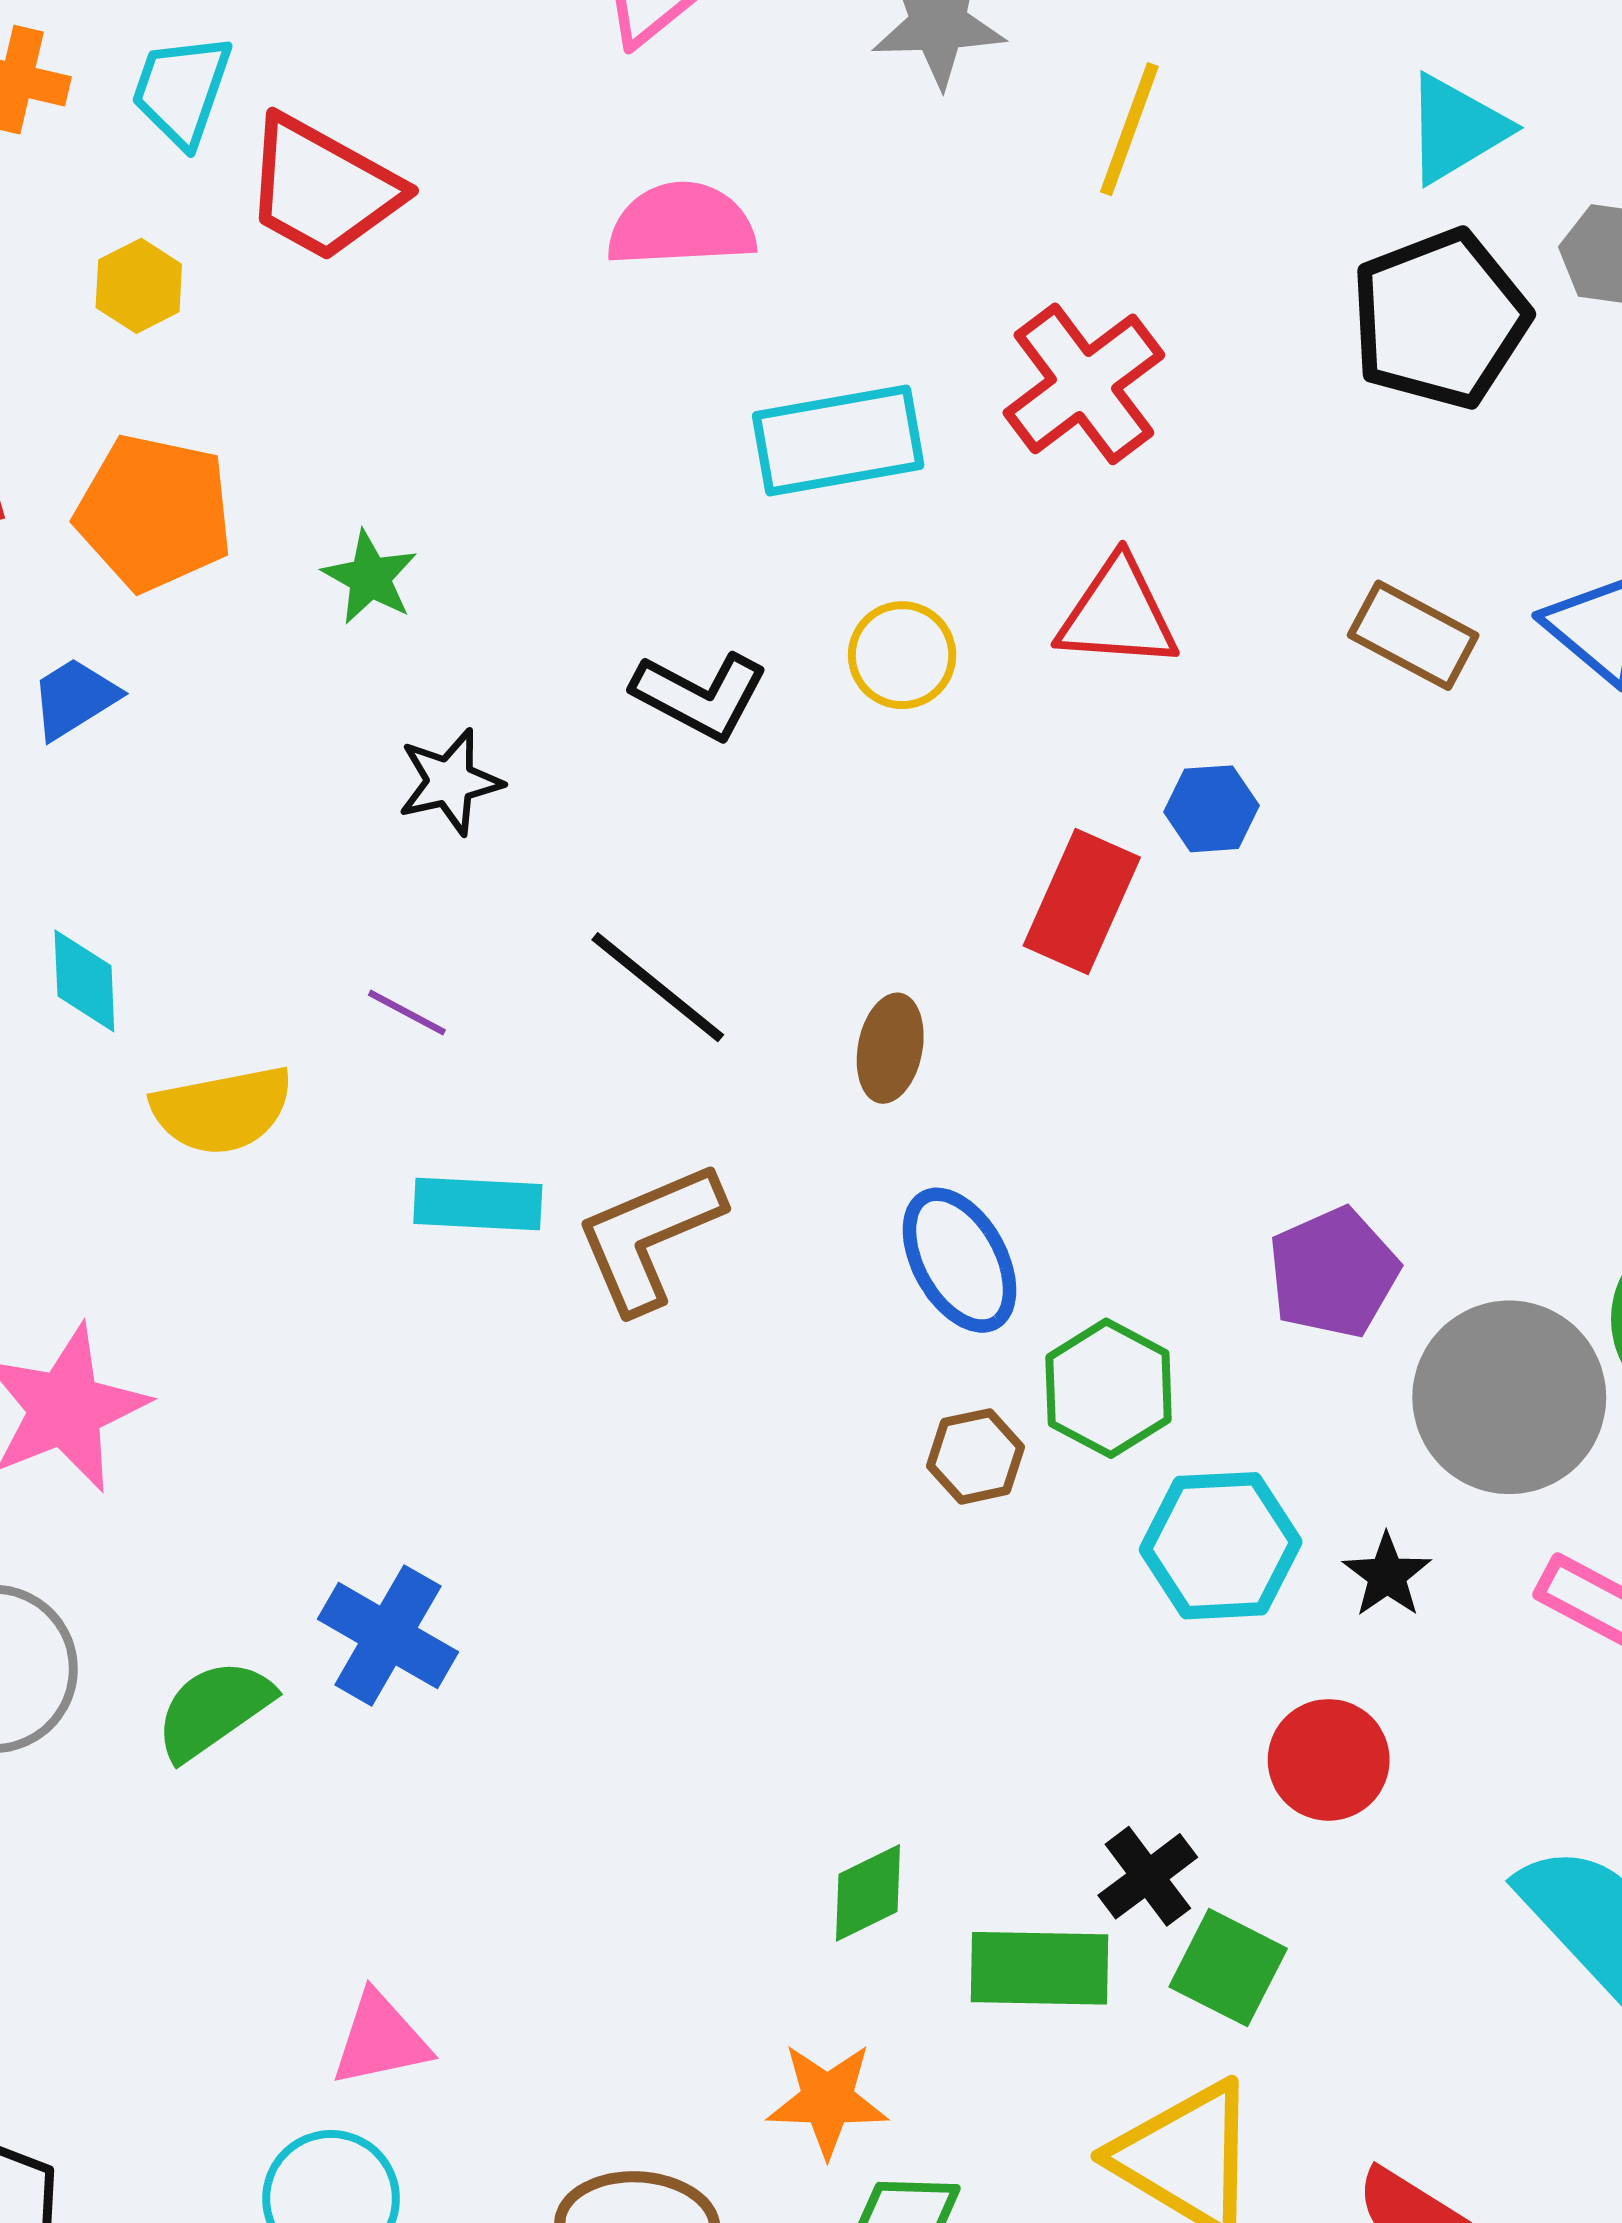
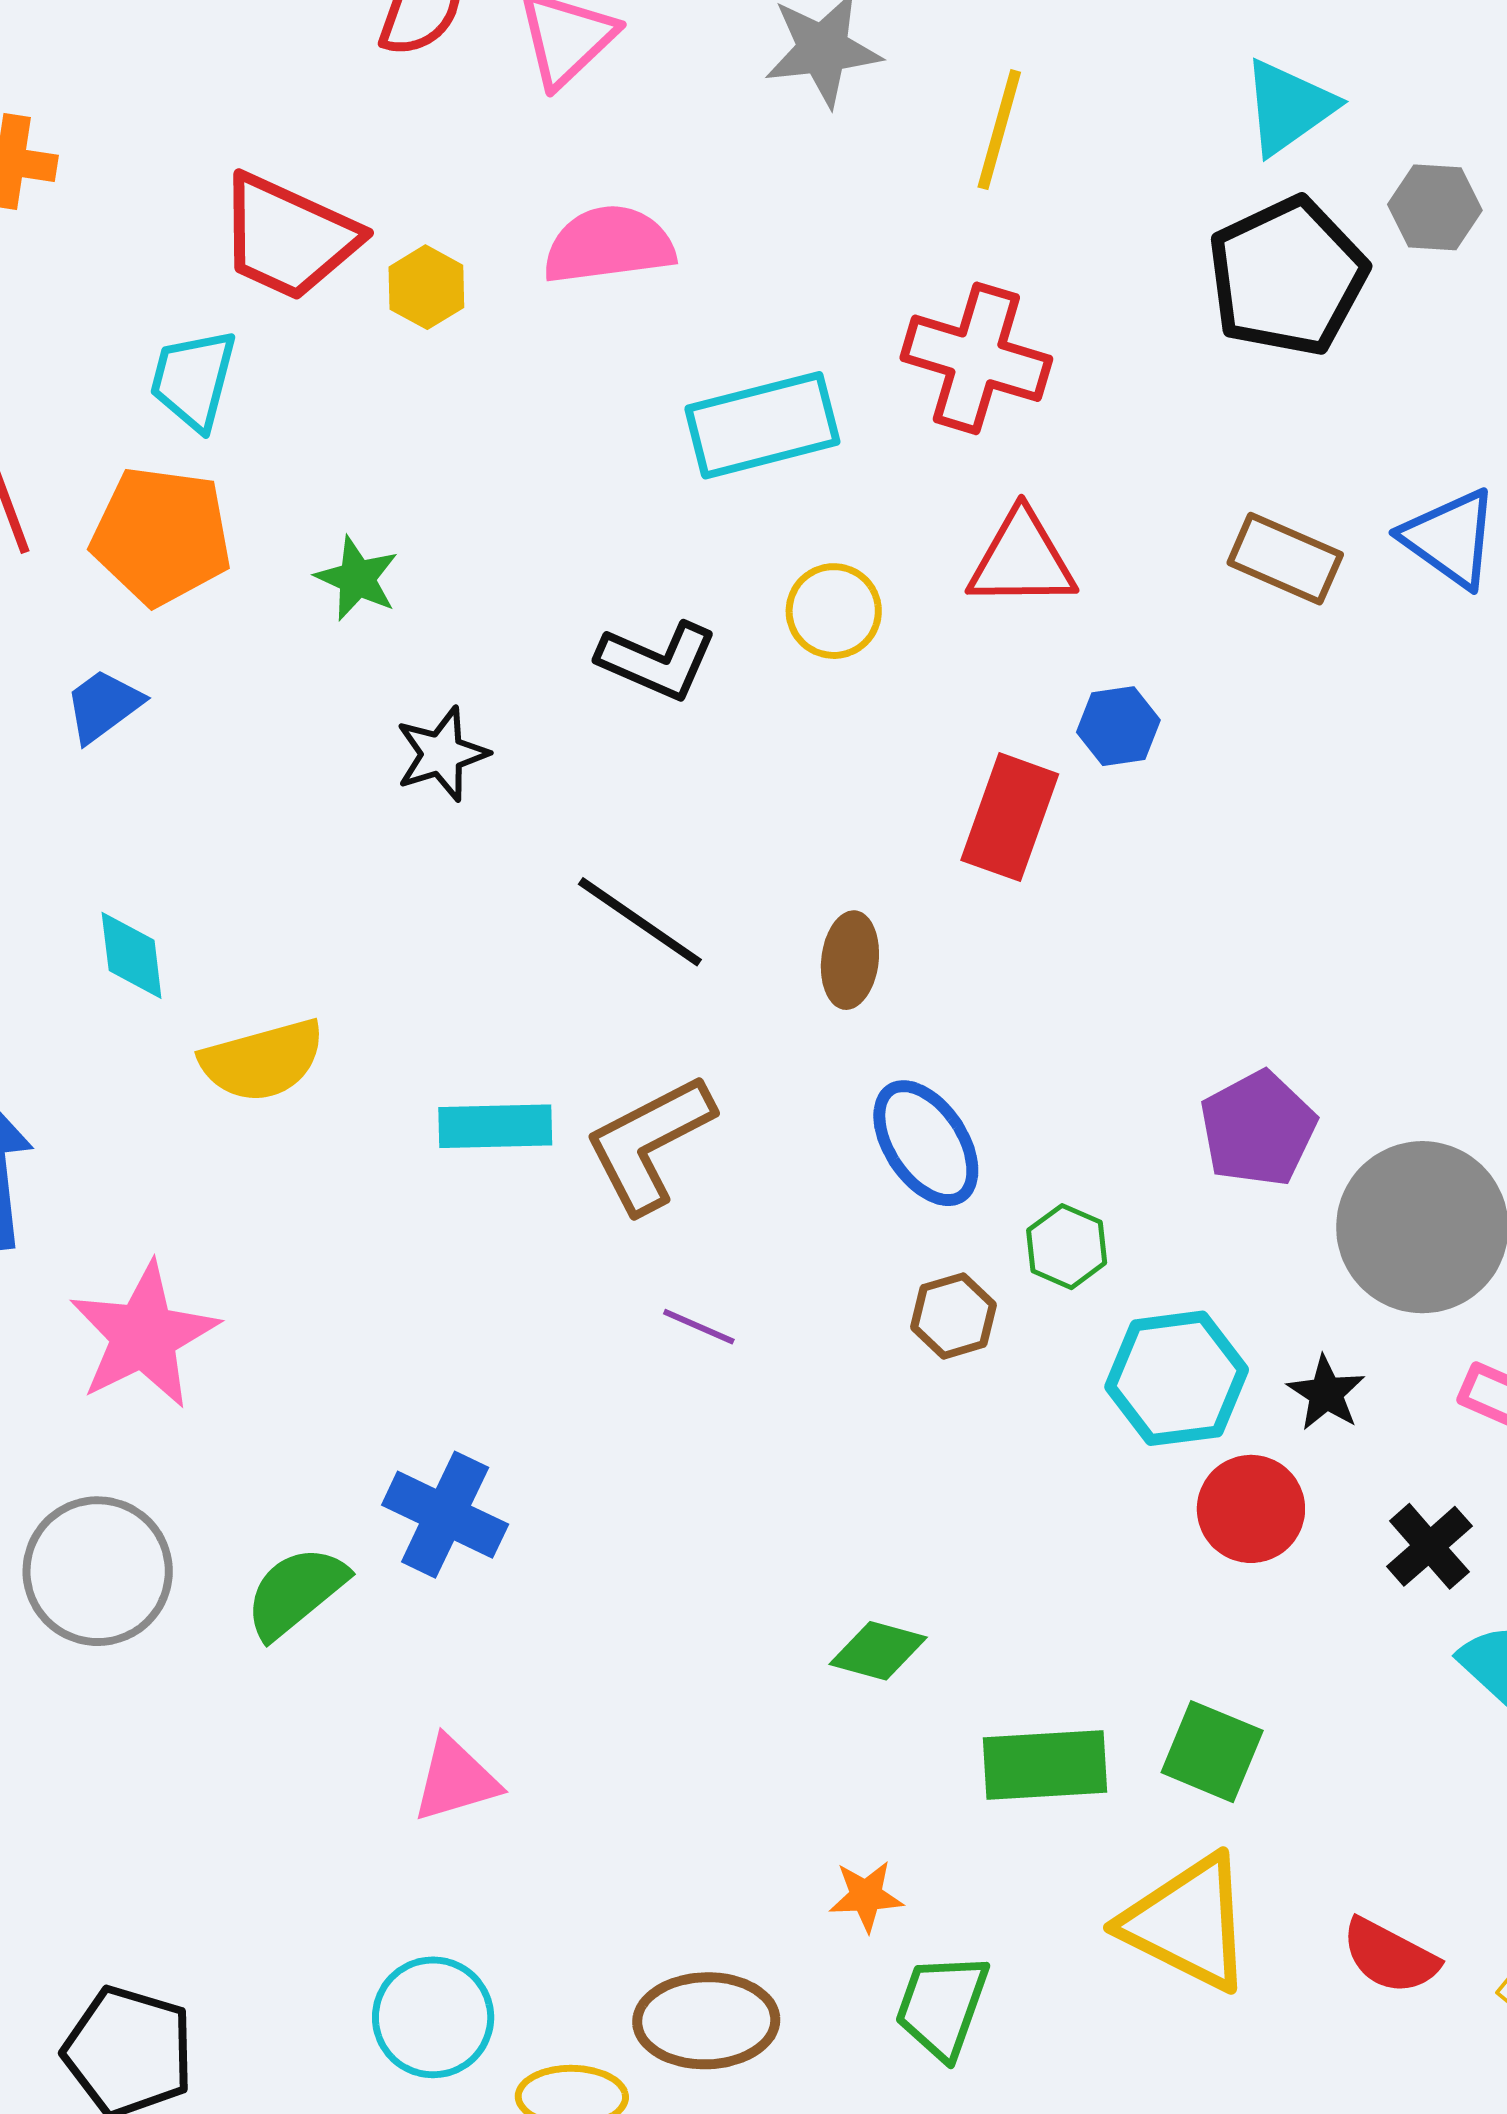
cyan trapezoid: (182, 90) -> (193, 380), moved
yellow hexagon: (139, 286) -> (426, 287), moved
red cross: (1084, 384) -> (976, 358), turned -32
purple line: (407, 1013) -> (699, 1327), moved
green hexagon: (1109, 1388) -> (1067, 1247), size x0.7
red circle: (1329, 1760) -> (1251, 1509), moved
black cross: (1148, 1876) -> (1429, 1546), moved
green diamond: (868, 1893) -> (878, 1651), moved, turned 46
pink triangle: (380, 2039) -> (455, 1780), moved
orange star: (827, 2100) -> (866, 1896), size x0.7

